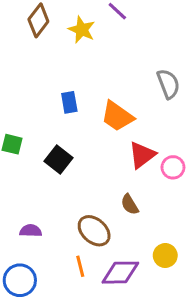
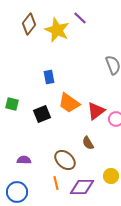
yellow star: (82, 30) -> (57, 30), size x1.4
orange trapezoid: (117, 116) -> (69, 103), moved
black square: (58, 160) -> (42, 114), turned 30

